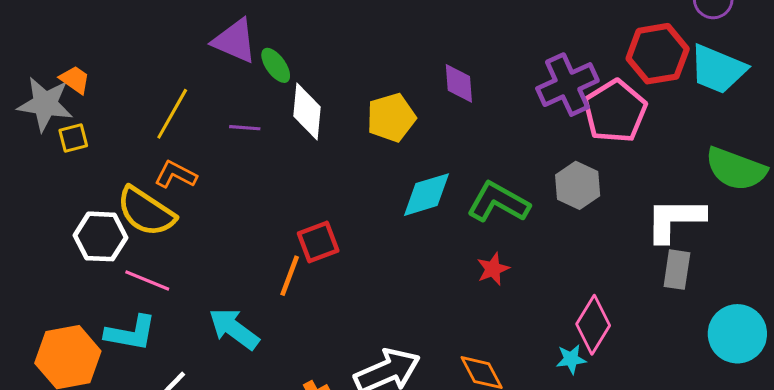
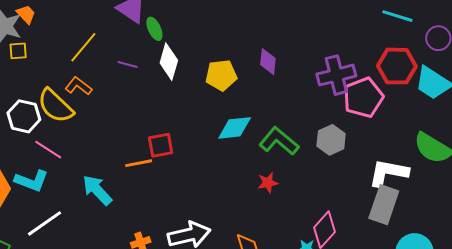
gray rectangle: (677, 270) -> (384, 205), size x1.5
orange line: (290, 276) -> (139, 163), turned 48

